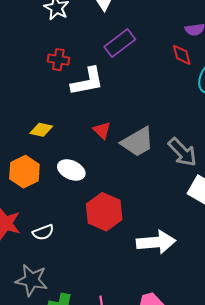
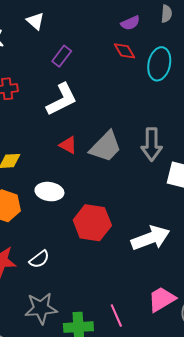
purple rectangle: (120, 43) -> (62, 56), size x0.7
white L-shape: (87, 81) -> (62, 99), moved
gray arrow: (182, 152) -> (152, 144), turned 60

